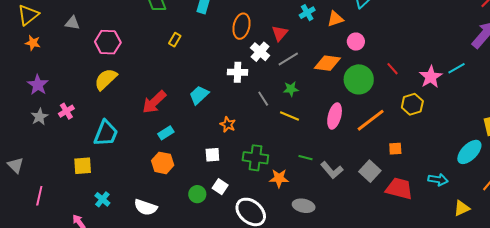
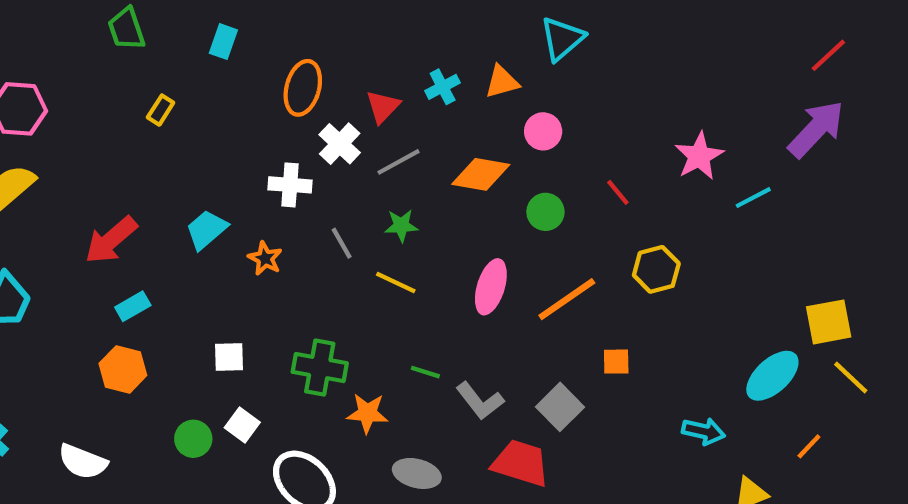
cyan cross: (307, 13) -> (443, 87), moved
pink star: (431, 77) -> (699, 156), moved
green circle: (359, 79) -> (545, 212), size x0.6
orange star: (228, 124) -> (265, 258), moved
red trapezoid: (399, 189) -> (521, 463), moved

